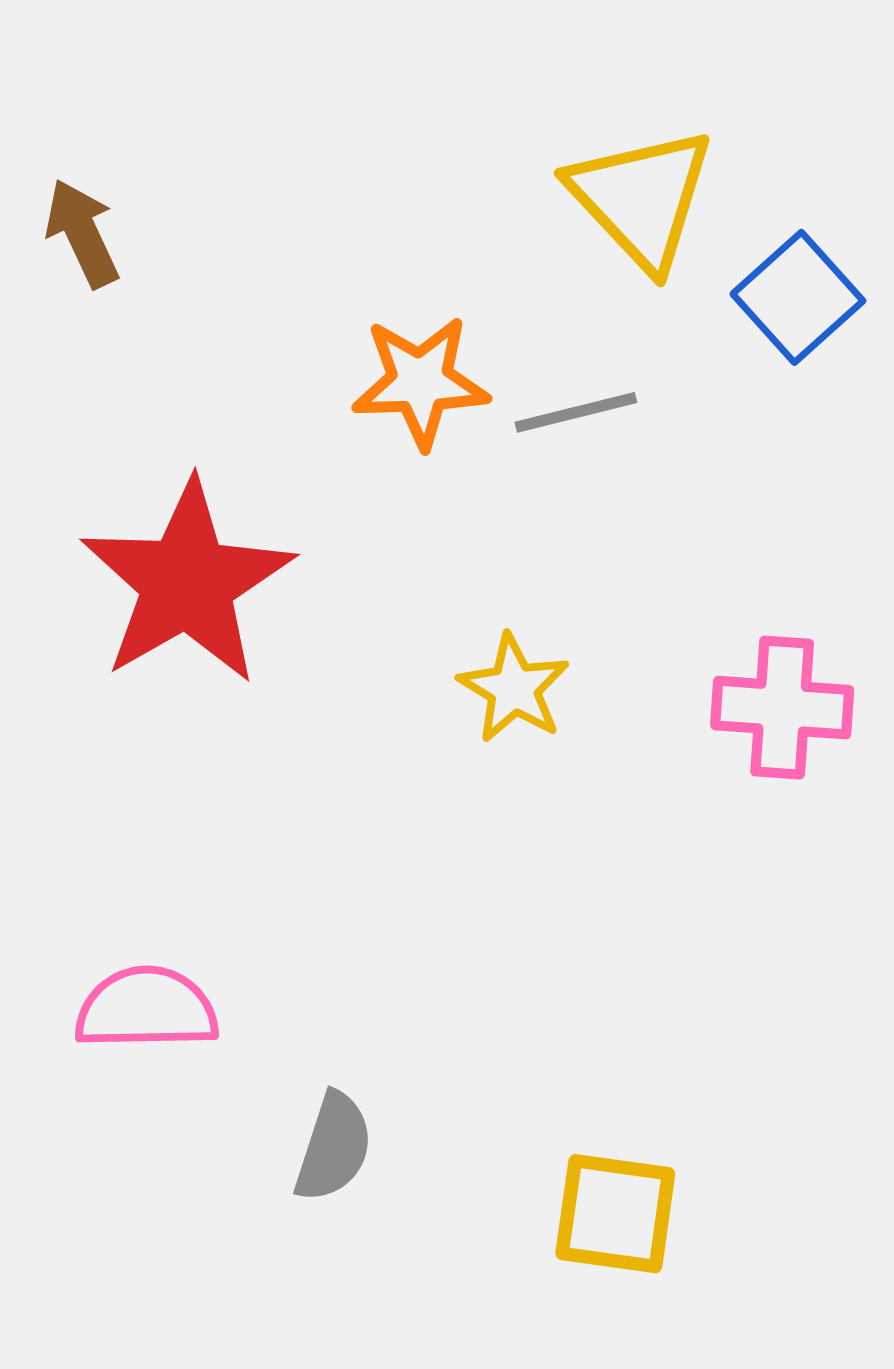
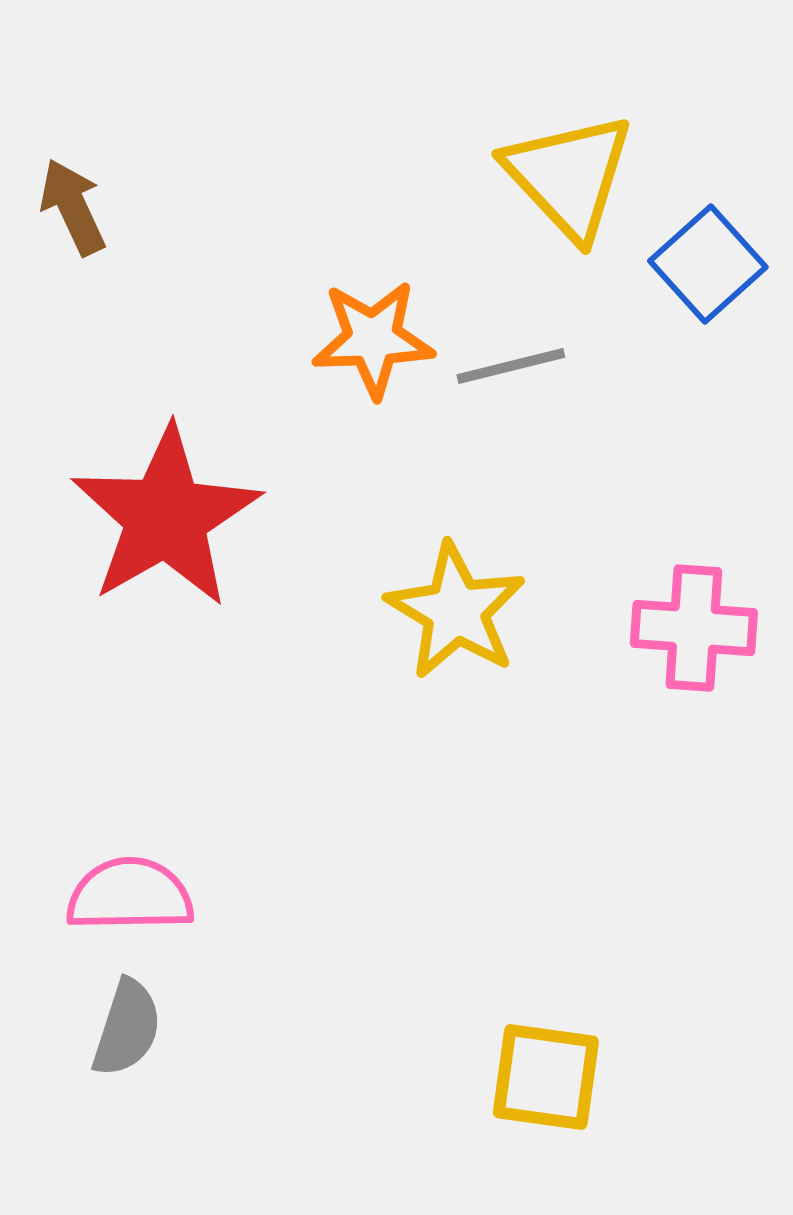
yellow star: (514, 688) -> (456, 611), size x1.4
gray semicircle: (334, 1147) -> (127, 1028), moved

